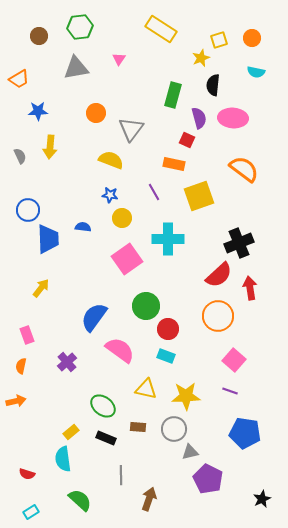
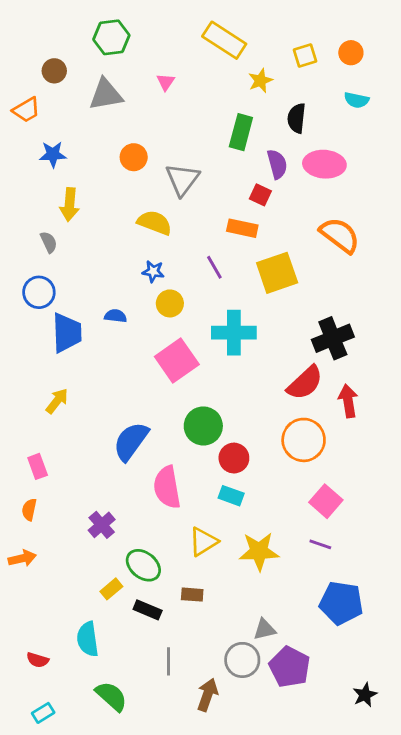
brown circle: (39, 36) -> (54, 71), moved
yellow star: (201, 58) -> (260, 81), moved
gray semicircle: (20, 156) -> (49, 242), moved
pink semicircle: (120, 350) -> (167, 487), turned -136
purple cross: (67, 362) -> (102, 525), moved
yellow triangle: (146, 389) -> (203, 542), turned -45
gray circle: (174, 429) -> (242, 660), moved
yellow rectangle: (71, 432) -> (111, 589), moved

